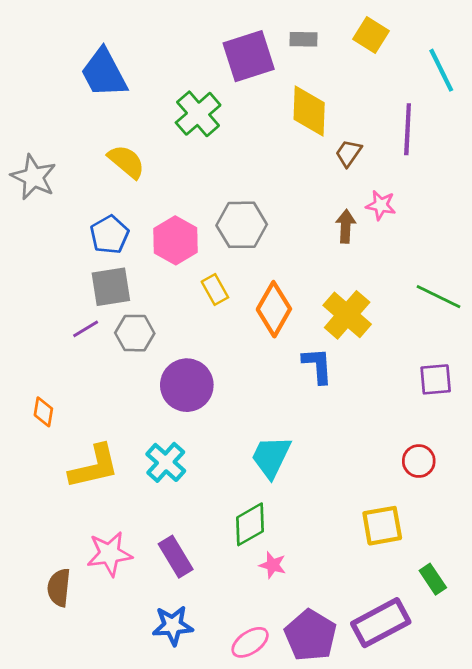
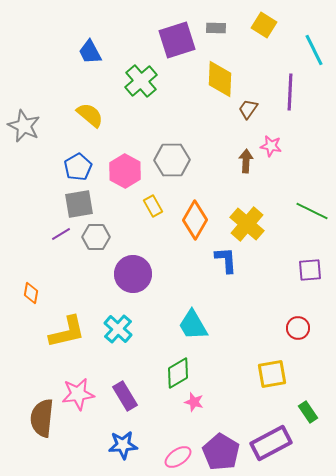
blue trapezoid: (104, 73) -> (90, 52), moved, size x0.7
cyan trapezoid: (271, 457) -> (193, 325), turned -56
brown semicircle: (59, 588) -> (42, 418), size x1.4

